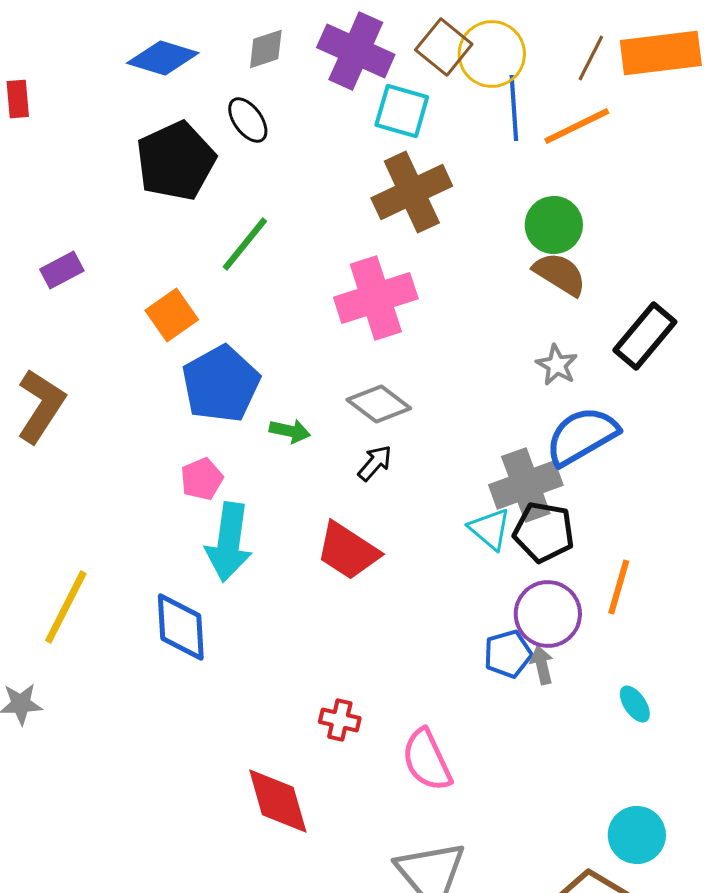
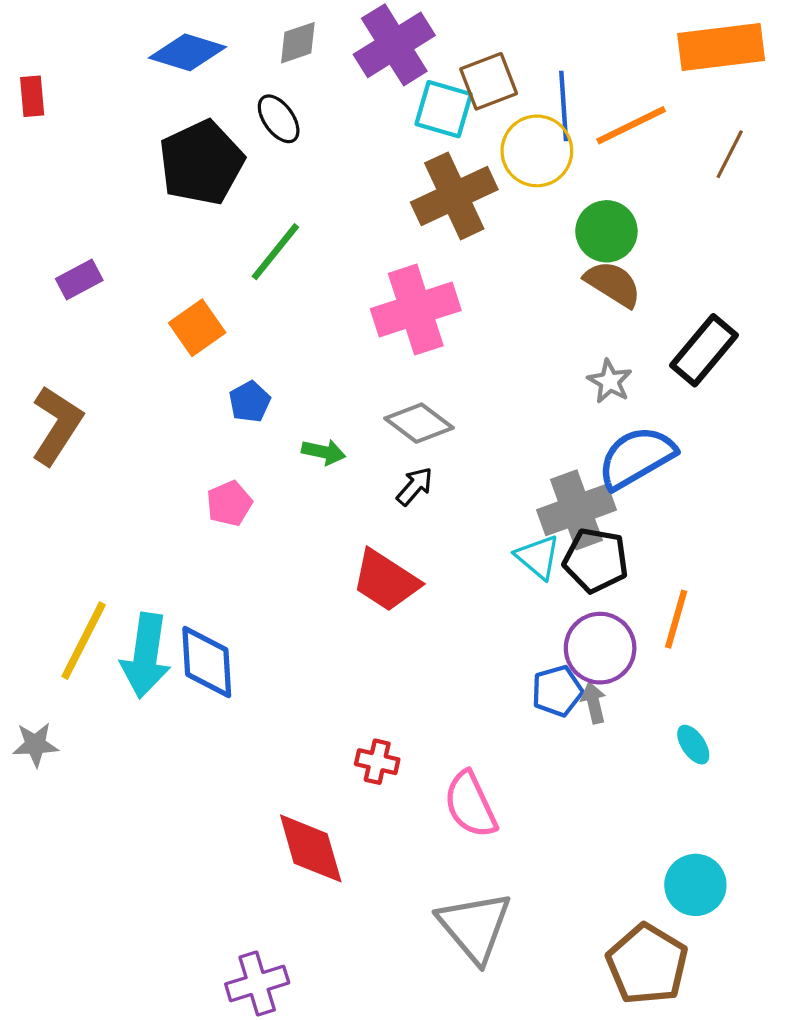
brown square: (444, 47) -> (489, 81), moved, turned 30
purple cross: (356, 51) -> (394, 45), turned 34
yellow circle: (492, 54) -> (537, 151), moved
brown line: (591, 58) -> (730, 154), moved
blue pentagon: (221, 384) -> (250, 402), size x0.5
cyan arrow: (229, 542) -> (146, 656), moved

